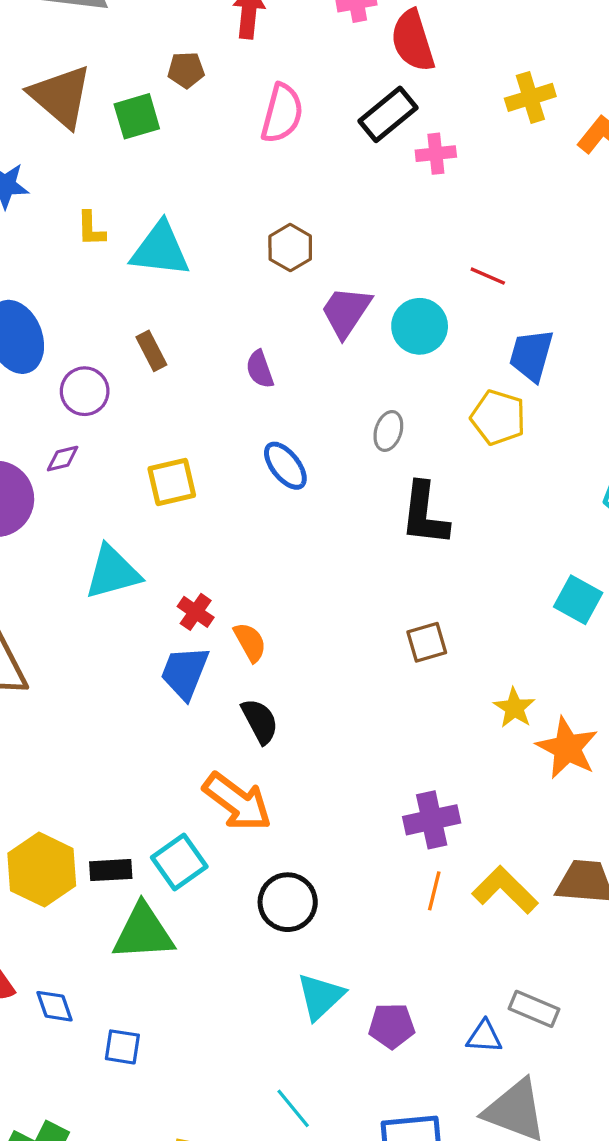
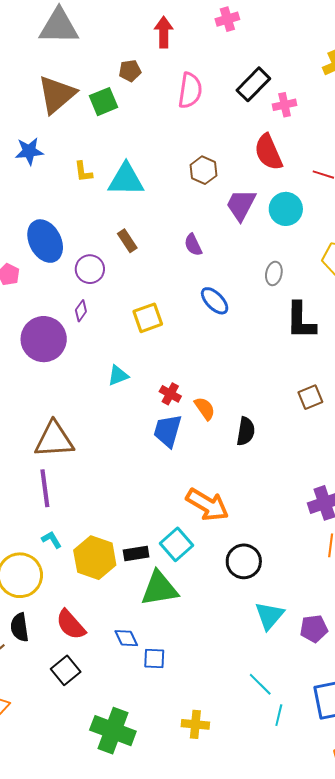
red semicircle: (413, 41) -> (268, 152), moved
brown triangle: (61, 96) -> (57, 94), turned 45
purple diamond: (63, 459) -> (81, 311), turned -35
cyan triangle: (112, 572) -> (118, 375), size x0.6
black semicircle: (260, 721) -> (246, 431), moved, turned 44
blue diamond: (55, 1006) -> (126, 638), moved

